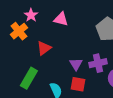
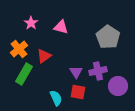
orange cross: (19, 31) -> (19, 49), moved
green rectangle: (29, 78) -> (24, 74), moved

